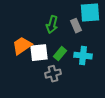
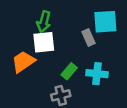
green arrow: (52, 25) -> (44, 22), moved
white square: (39, 53) -> (44, 42), moved

